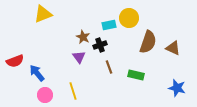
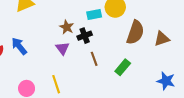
brown triangle: (173, 48) -> (162, 39), turned -42
blue arrow: (37, 73) -> (19, 46), moved
green rectangle: (136, 75) -> (123, 67), turned -63

